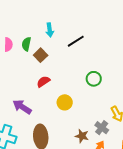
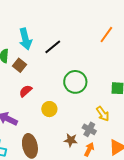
cyan arrow: (50, 30) -> (25, 39), size x1.5
green circle: (94, 79) -> (75, 82), size x1.5

